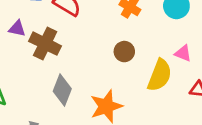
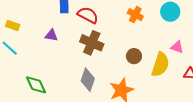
brown cross: (45, 44) -> (92, 43), moved
brown circle: (124, 52) -> (134, 56), moved

